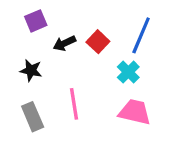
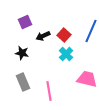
cyan cross: (128, 72) -> (66, 54), moved
pink line: (74, 104) -> (49, 91), moved

